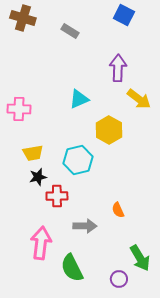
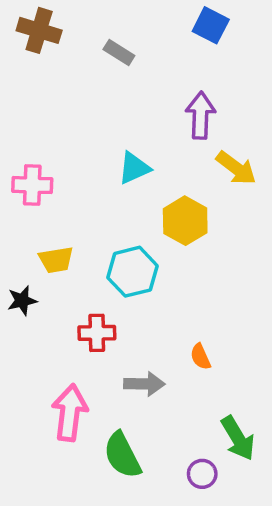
black star: (38, 177) -> (22, 301), moved

